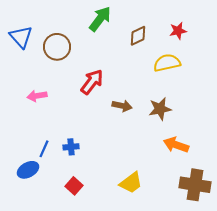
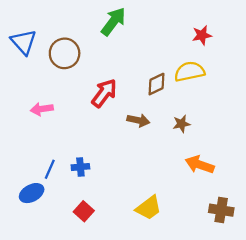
brown diamond: (138, 36) -> (157, 84), moved
brown star: (160, 109) -> (181, 124), size x0.7
brown cross: (195, 185) -> (221, 210), size x0.7

